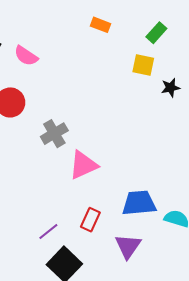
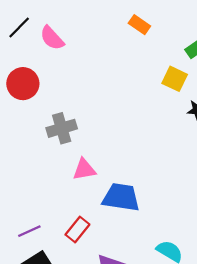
pink triangle: (83, 165) -> (84, 169), size x0.7
blue trapezoid: (139, 203) -> (121, 197), moved

